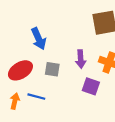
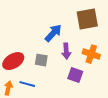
blue arrow: (39, 39) -> (53, 33), moved, turned -114

